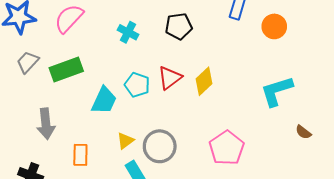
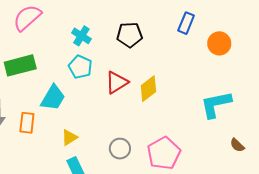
cyan pentagon: (137, 85) -> (80, 67), moved
gray circle: (160, 146) -> (120, 149), moved, size x0.7
orange rectangle: (80, 155) -> (27, 123), moved

